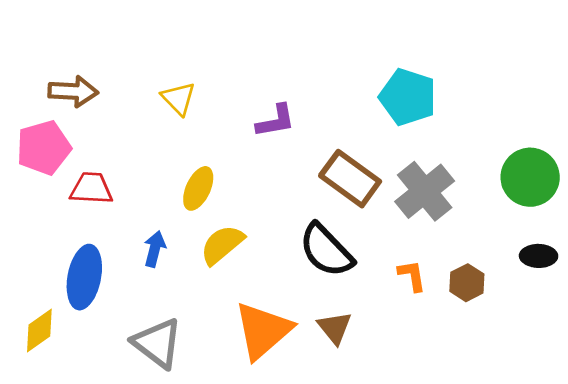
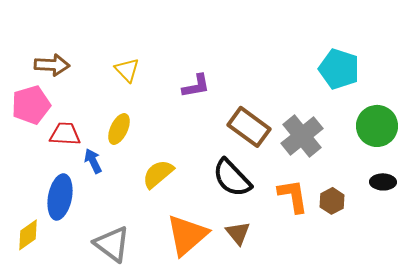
cyan pentagon: (408, 97) -> (339, 69), moved
yellow ellipse: (198, 188) -> (119, 129), moved
blue arrow: (155, 249) -> (93, 161), moved, turned -40
orange L-shape: (412, 276) -> (293, 196), size x1.5

